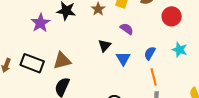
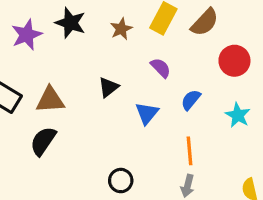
black triangle: (105, 46) -> (108, 87), moved
blue semicircle: (150, 53) -> (191, 100), moved

